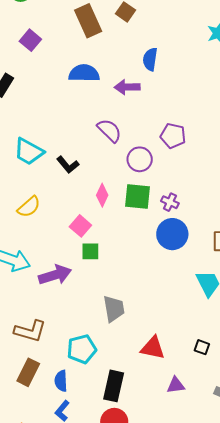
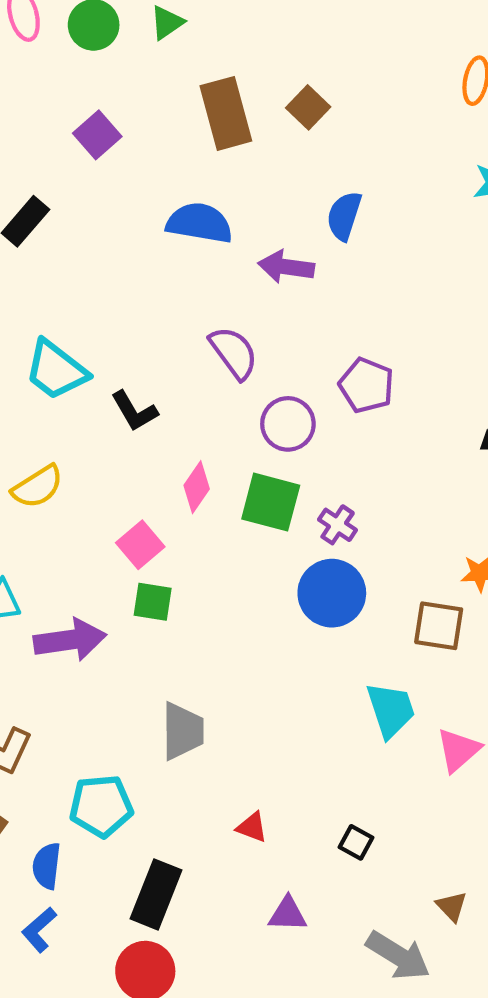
red triangle: (153, 348) -> (252, 827), size x0.6

